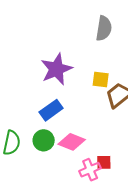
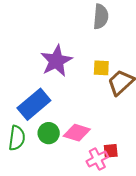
blue rectangle: (51, 110) -> (34, 104), moved, size x1.4

